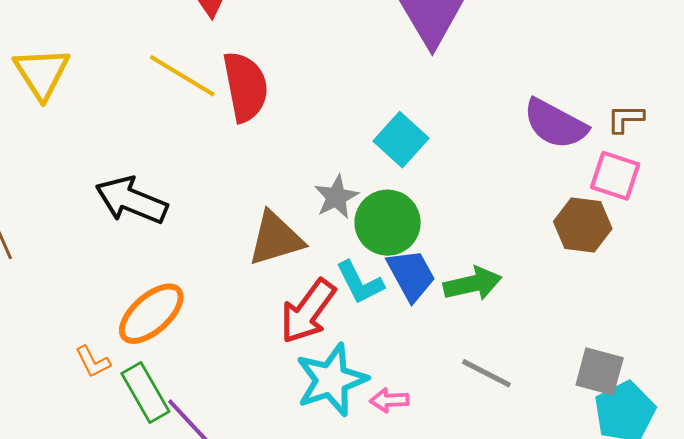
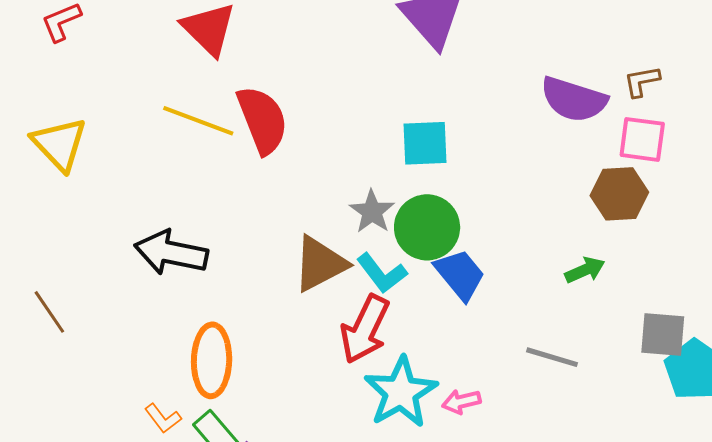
cyan square: (401, 140) -> (425, 143), turned -34
cyan L-shape: (360, 283) -> (382, 273), moved
green arrow: (473, 284) -> (585, 270), moved, size x0.7
orange ellipse: (151, 314) -> (212, 360), turned -36

